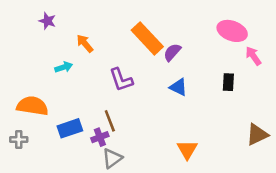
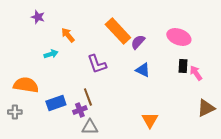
pink ellipse: (232, 31) -> (179, 37), moved
pink arrow: (253, 56) -> (196, 73), moved
gray triangle: (112, 158) -> (90, 127), turned 36

